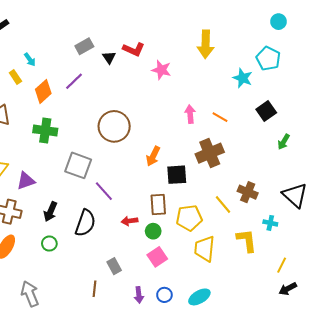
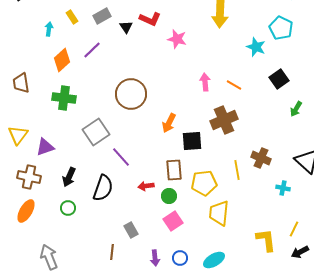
cyan arrow: (30, 60) -> (49, 29), turned -136
yellow rectangle: (15, 77) -> (72, 17), moved
gray square: (78, 165) -> (96, 132), turned 36
yellow line: (223, 204) -> (237, 170), turned 30
yellow L-shape: (247, 240) -> (266, 240), moved

